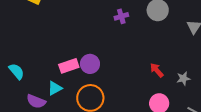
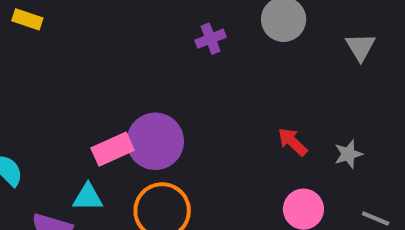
purple circle: (90, 64) -> (155, 141), size x1.4
cyan triangle: (55, 88) -> (88, 197), turned 35

